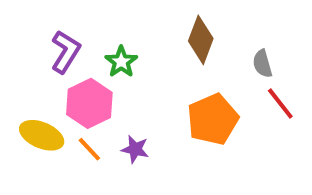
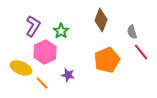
orange line: (89, 149) -> (42, 83), moved

